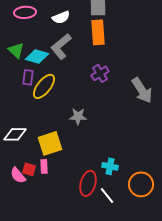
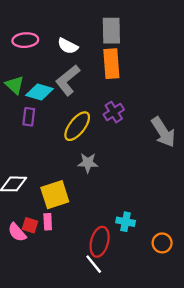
white semicircle: (61, 17) -> (68, 46), turned 48
yellow ellipse: (44, 86) -> (77, 126), moved
orange circle: (141, 184) -> (162, 243), size x0.7
white line: (107, 195) -> (94, 264), moved

